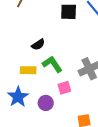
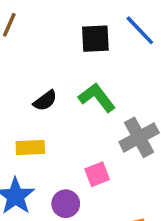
green L-shape: (52, 64) -> (97, 97), moved

